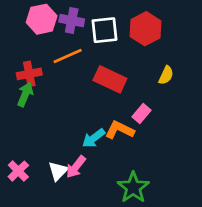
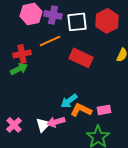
green arrow: (25, 94) -> (19, 69), turned 42
pink rectangle: (141, 114) -> (104, 110), moved, turned 40
orange L-shape: (120, 130) -> (81, 110), moved
pink arrow: (76, 167) -> (56, 122), turned 36

